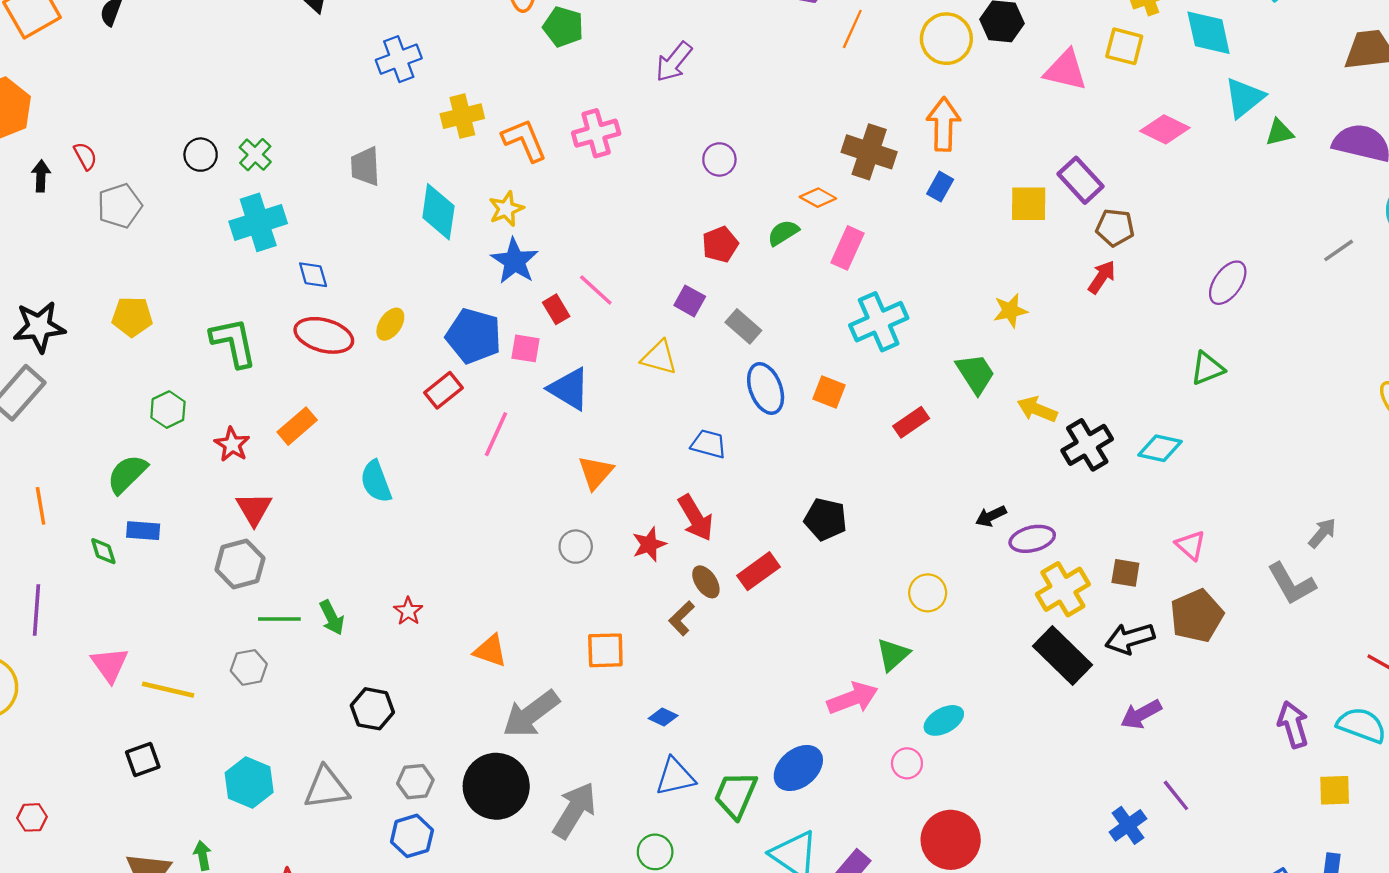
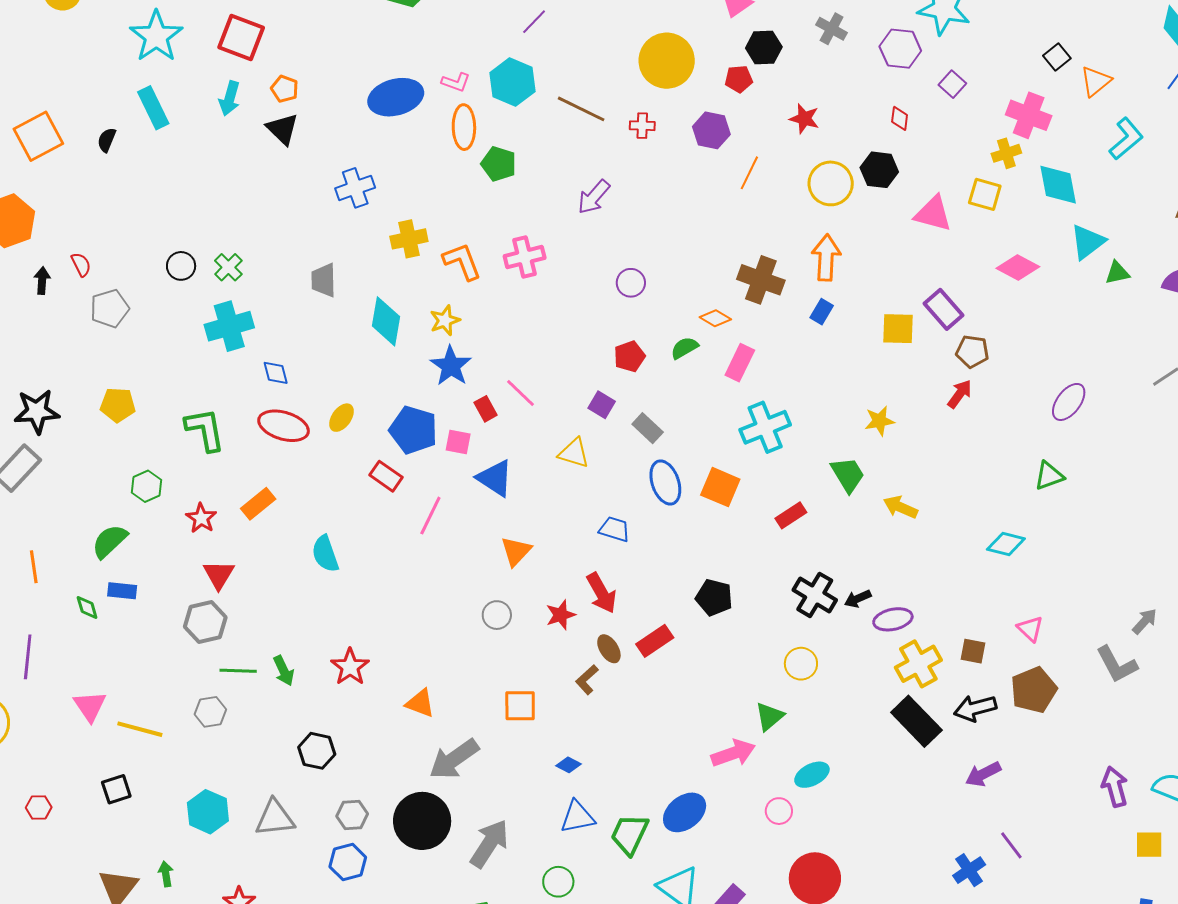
red rectangle: (443, 390) -> (386, 476), turned 72
orange square: (829, 392) -> (720, 487), size x1.4
black cross: (1087, 445) -> (815, 595), moved, turned -30
red star: (408, 611) -> (350, 667), size x1.5
red hexagon: (32, 817) -> (39, 807), moved

